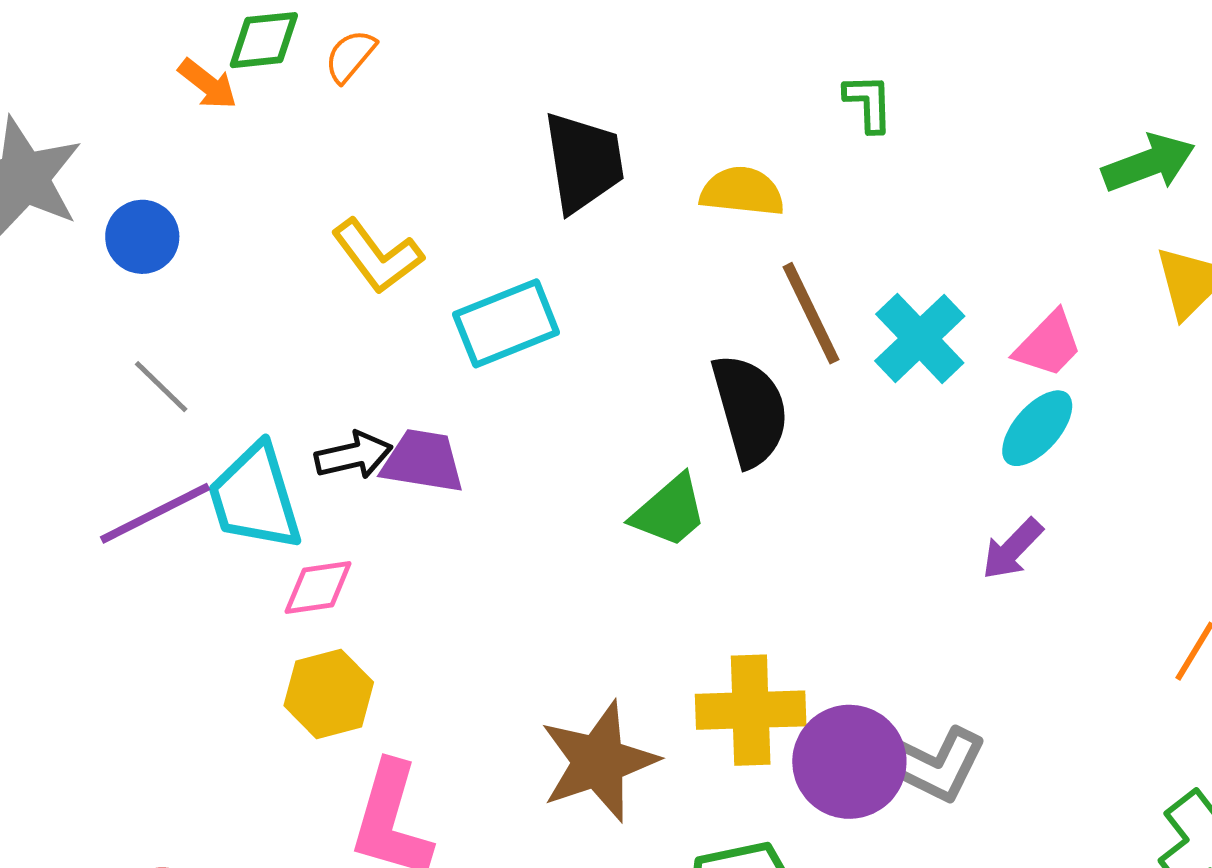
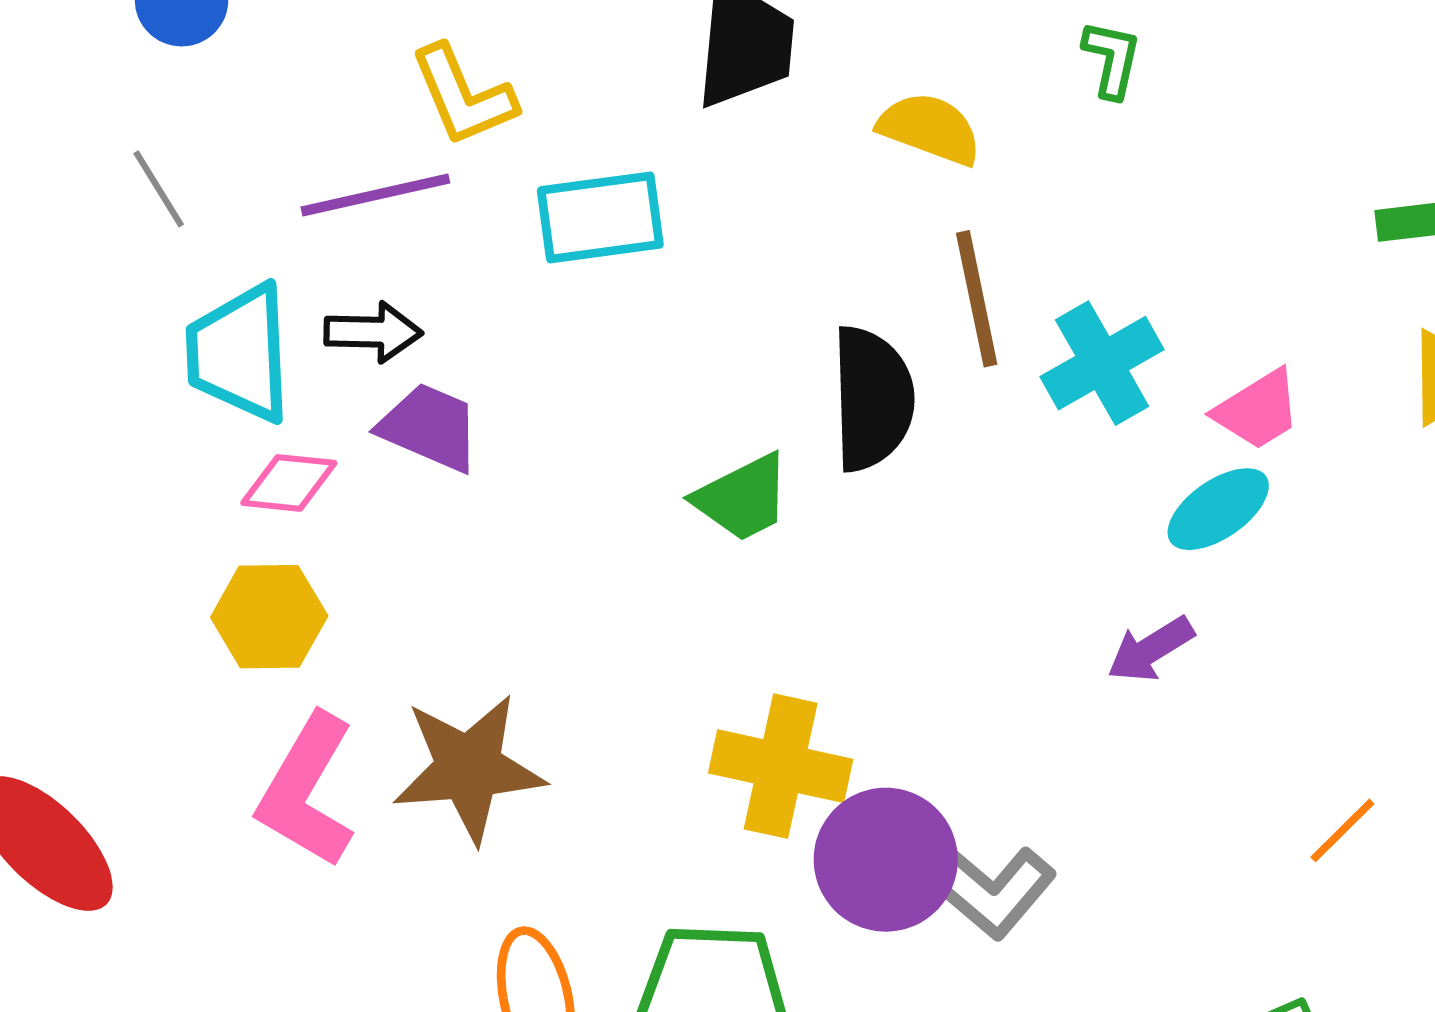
purple trapezoid: (423, 461) -> (430, 427), moved
purple line: (155, 513) -> (375, 195), moved
brown star: (599, 761) -> (469, 768), moved

